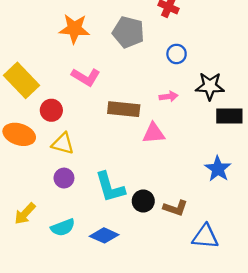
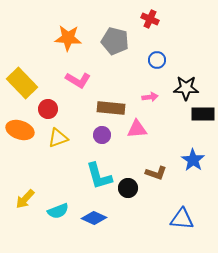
yellow triangle: (63, 144) -> (58, 138), turned -35
purple circle: (64, 178) -> (102, 135), moved
brown L-shape: (175, 208) -> (156, 173), moved

